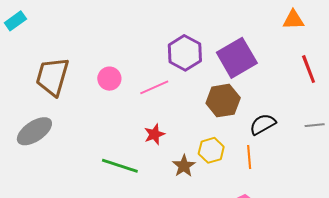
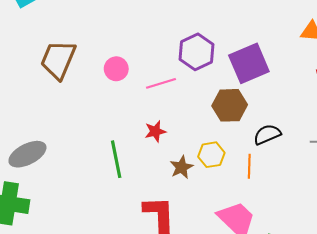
gray ellipse: (34, 131) -> (27, 154), moved
green line: (120, 166) -> (116, 159), turned 54

